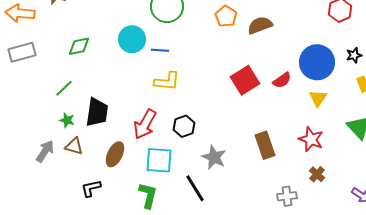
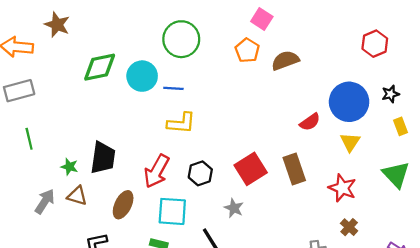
green diamond: (79, 46) -> (100, 67), moved, size x1.4
red square: (245, 80) -> (251, 169), moved
green line: (64, 88) -> (29, 139), moved, turned -60
brown rectangle: (265, 145) -> (294, 169), moved
gray star: (214, 157) -> (234, 208), size x0.7

